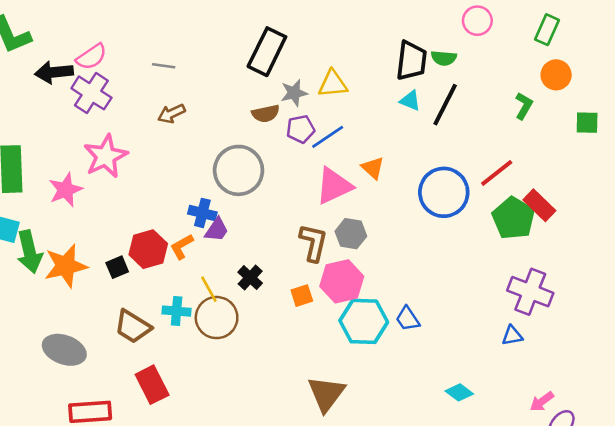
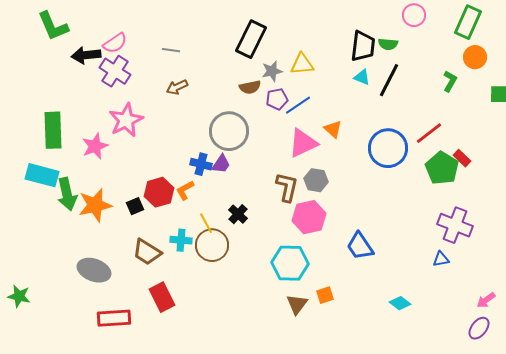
green rectangle: (547, 30) -> (468, 22), size x1.4
red rectangle: (539, 205) -> (462, 158), size x0.7
purple trapezoid: (217, 230) -> (221, 164), moved
orange square: (302, 296) -> (325, 295), moved
blue trapezoid: (408, 319) -> (360, 246), size x1.4
cyan hexagon: (364, 321) -> (290, 263), moved
brown triangle: (326, 394) -> (297, 304), size x0.7
pink arrow: (542, 401) -> (486, 300), moved

